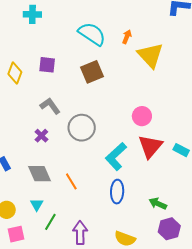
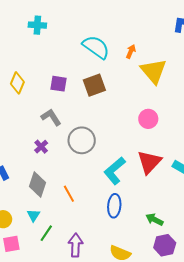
purple square: (47, 65) -> (58, 84), moved
pink circle: (142, 116) -> (148, 119), moved
gray diamond: (40, 174) -> (38, 184), turned 40

